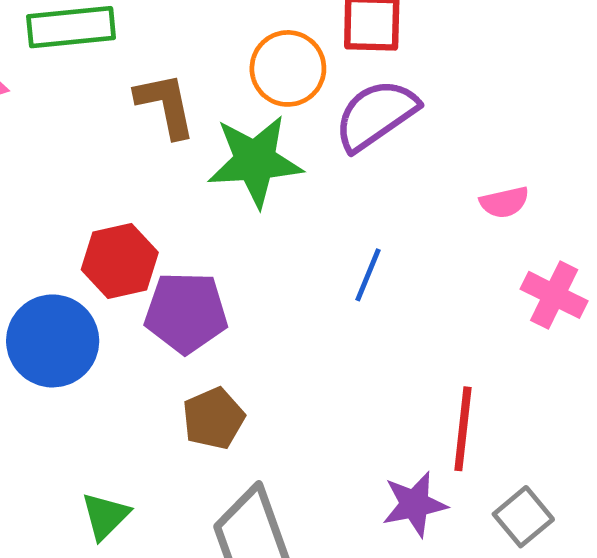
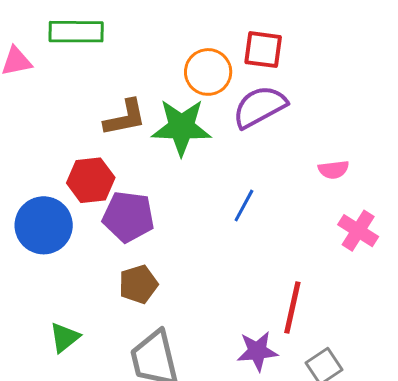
brown L-shape: (166, 105) -> (125, 118), moved, turned 84

